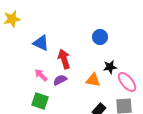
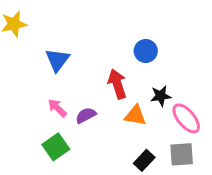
blue triangle: (41, 43) -> (57, 60), turned 42
red arrow: (64, 59) -> (117, 84), moved
green square: (40, 101) -> (56, 147), turned 36

